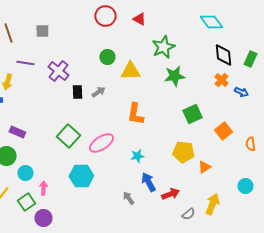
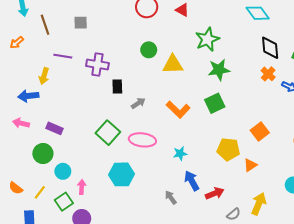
purple cross: (58, 71) -> (97, 64), turned -30
gray arrow: (98, 92) -> (138, 103), moved
orange L-shape: (135, 114) -> (178, 110), turned -55
green square: (192, 114) -> (215, 103), moved
orange square: (223, 131) -> (260, 132), moved
pink ellipse: (101, 143) -> (142, 140), turned 40

